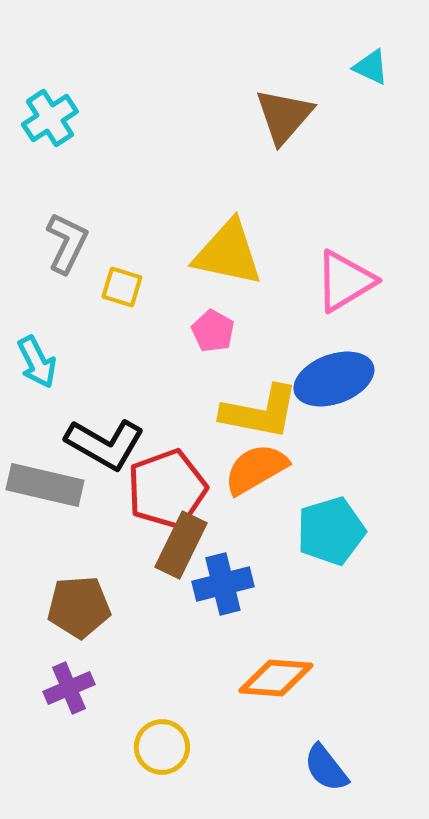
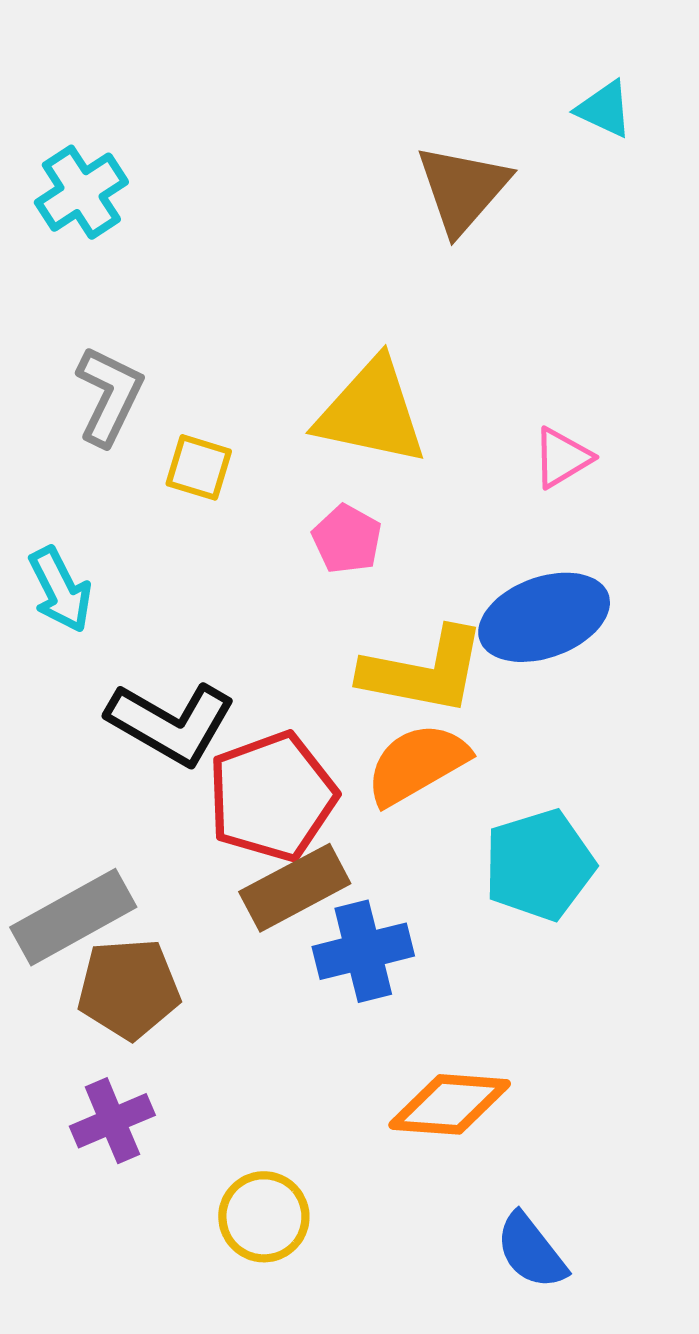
pink triangle: (345, 281) -> (562, 458), size x0.6
gray rectangle: (45, 485) -> (73, 917), moved, turned -42
brown rectangle: (181, 545) -> (295, 888), turned 36

